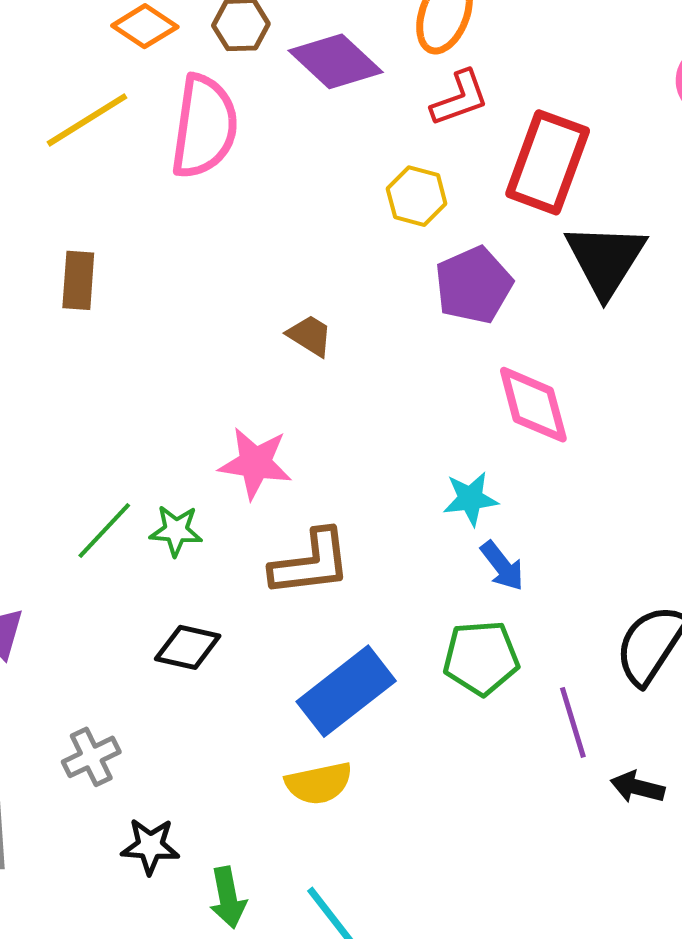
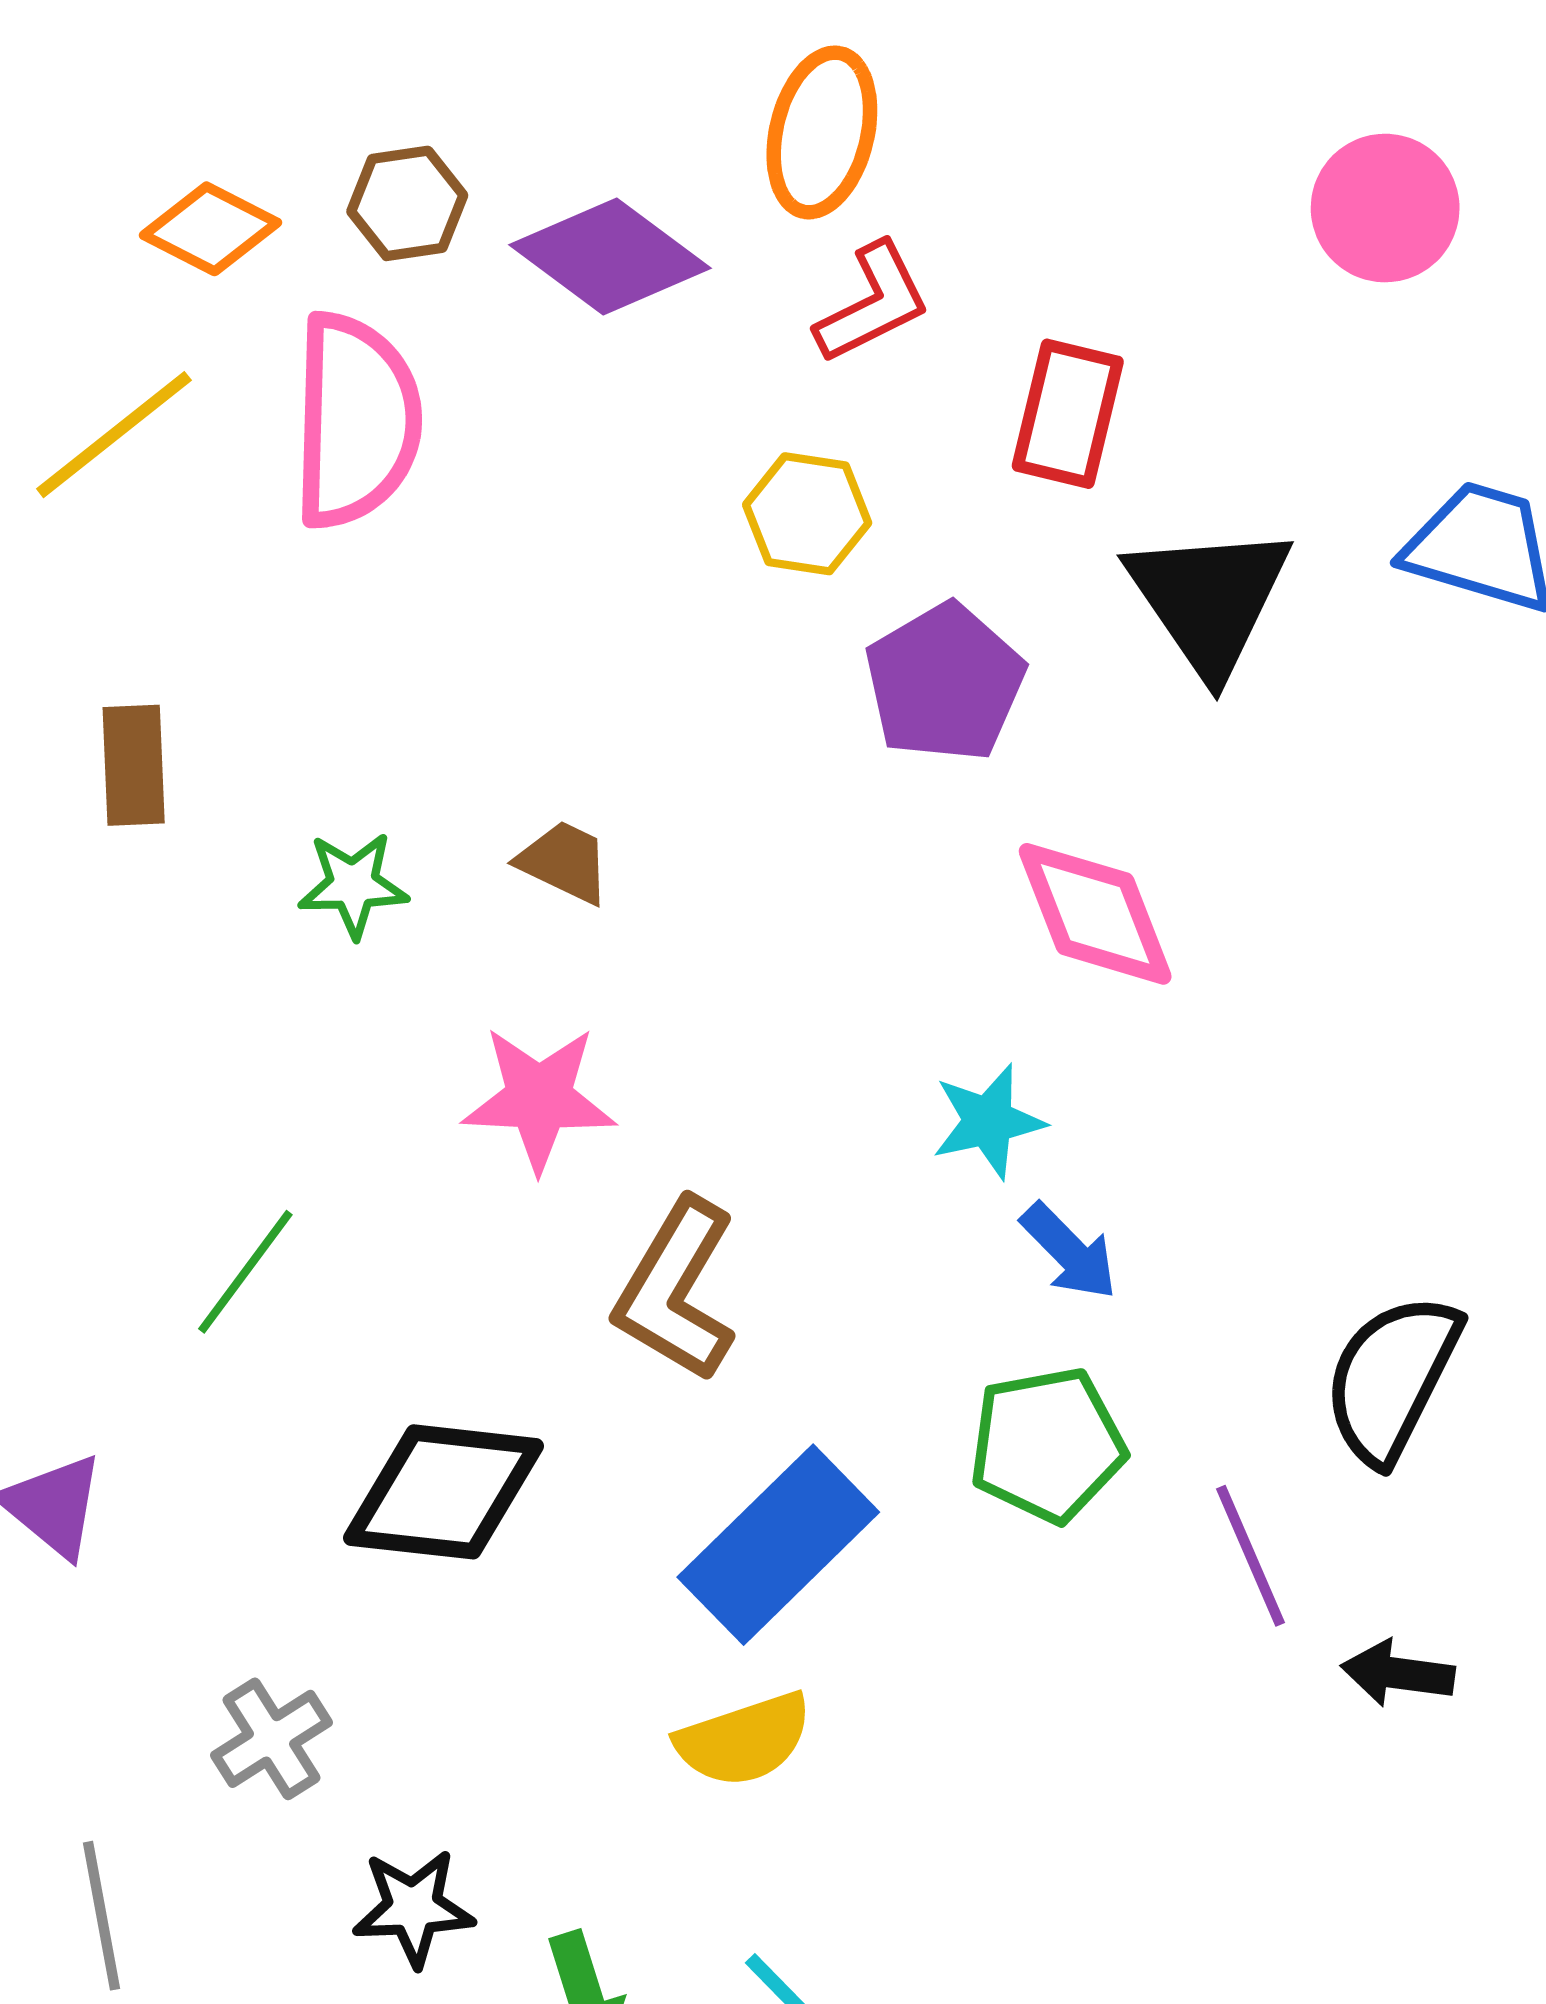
red rectangle: (548, 162) -> (1068, 414), size x0.7
brown trapezoid: (310, 335) -> (564, 862), moved
green star: (176, 531) -> (353, 885), moved
brown L-shape: (311, 563) -> (676, 1290), turned 134
black diamond: (188, 647) -> (443, 1492), size x1.5

